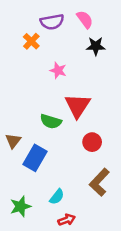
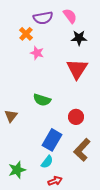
pink star: (58, 70) -> (37, 53), moved
red triangle: (78, 106) -> (77, 69), moved
blue rectangle: (35, 158) -> (52, 140), moved

